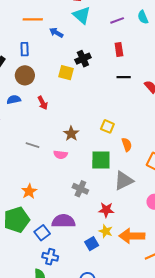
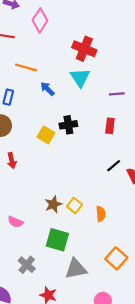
black line: (124, 77) -> (114, 166), moved, turned -56
brown star: (71, 134) -> (53, 204), moved
orange semicircle: (127, 145) -> (101, 214), moved

